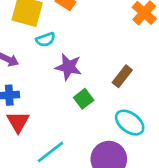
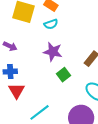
cyan semicircle: (46, 40) -> (51, 24), moved

